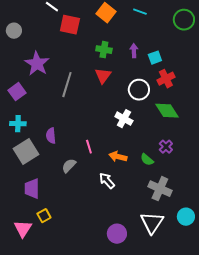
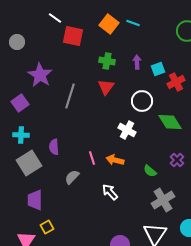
cyan line: (140, 12) -> (133, 23), moved
red cross: (166, 79) -> (176, 82), moved
purple cross: (166, 147) -> (177, 160), moved
orange arrow: (118, 157) -> (115, 160), moved
gray cross: (160, 189) -> (163, 200), turned 35

